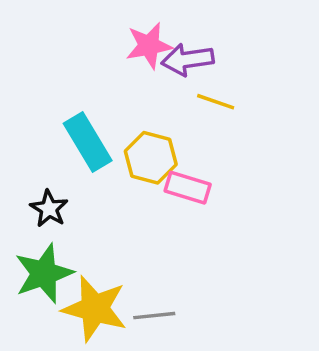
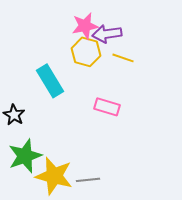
yellow hexagon: (151, 158) -> (86, 52), moved
black star: (49, 209) -> (14, 115), moved

